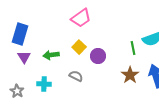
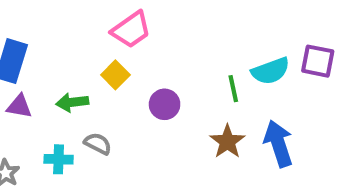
yellow square: (79, 47) -> (115, 75), moved
purple triangle: (24, 57) -> (19, 106), turned -48
gray semicircle: (76, 76) -> (98, 144), moved

